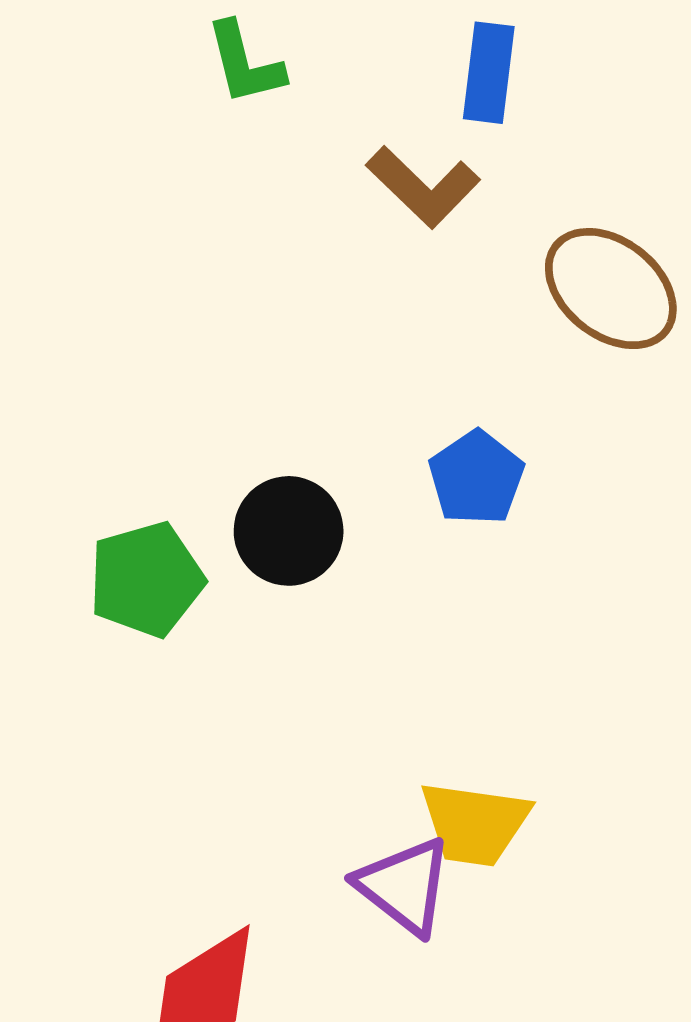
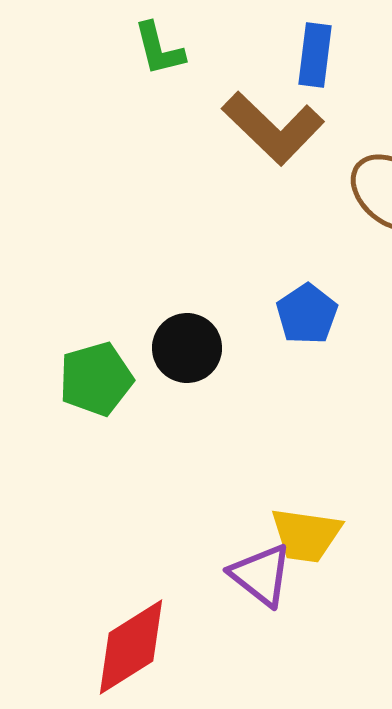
brown L-shape: (423, 187) -> (273, 128), size x1.4

